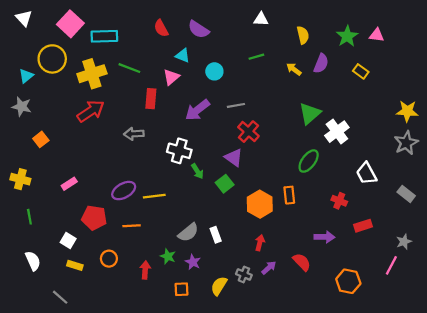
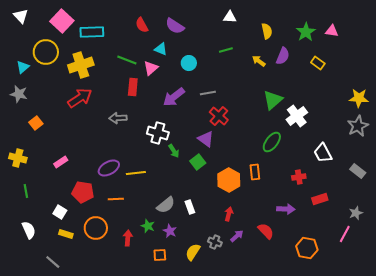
green line: (129, 68) -> (127, 60), moved
red cross: (339, 201) -> (299, 177), turned -32
orange circle: (109, 259) -> (96, 228), size x1.5

